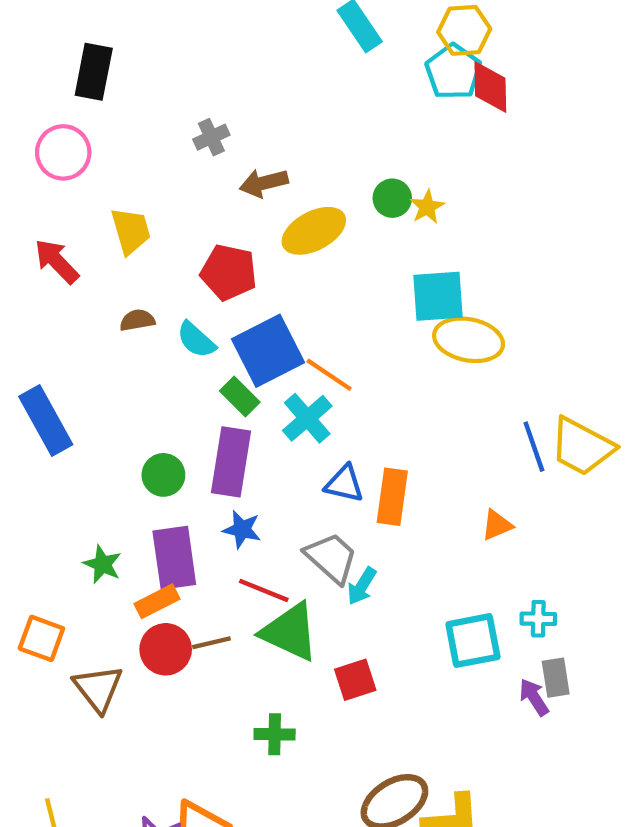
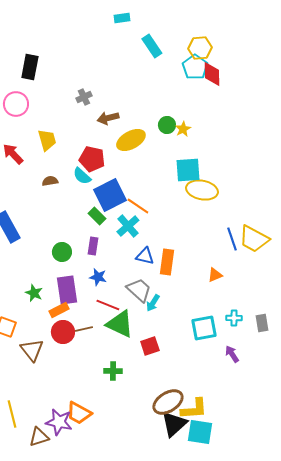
cyan semicircle: (196, 340) -> (82, 176), moved
purple rectangle: (231, 462) -> (93, 246), size x0.6
gray rectangle: (556, 678) -> (262, 323), moved

